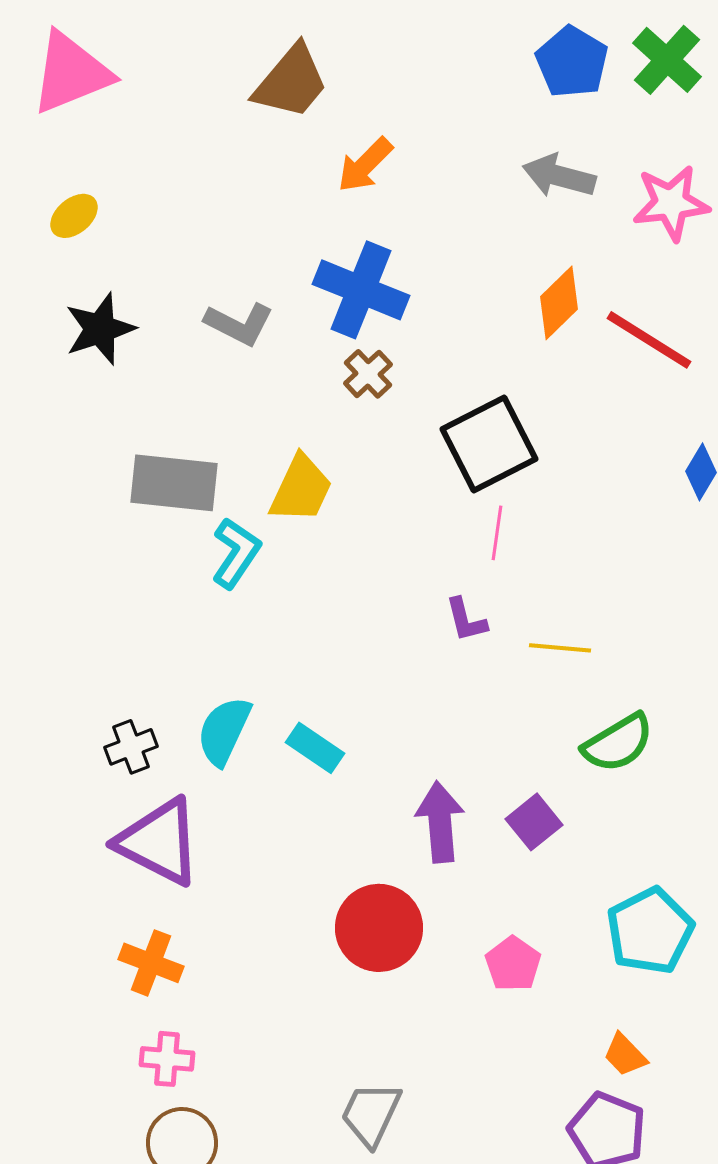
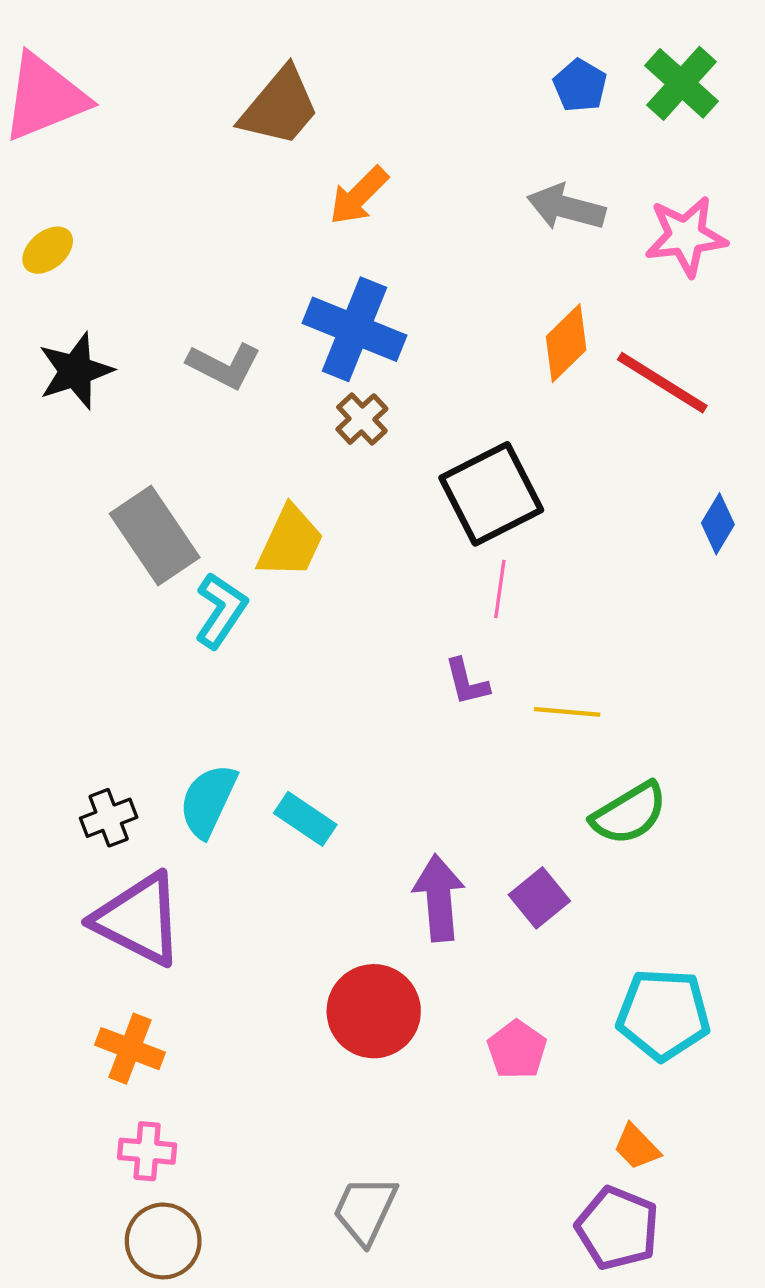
blue pentagon: (572, 62) -> (580, 86), size x0.7
gray rectangle: (174, 483) -> (155, 536), turned 50
cyan pentagon: (650, 931) -> (663, 1014), turned 30

